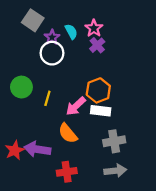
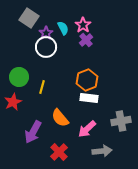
pink arrow: (76, 106) -> (87, 129), moved
gray cross: (114, 141) -> (121, 121), moved
purple arrow: (37, 149) -> (33, 132), turned -70
red star: (15, 150) -> (13, 102), moved
red cross: (67, 172) -> (59, 152), turned -36

